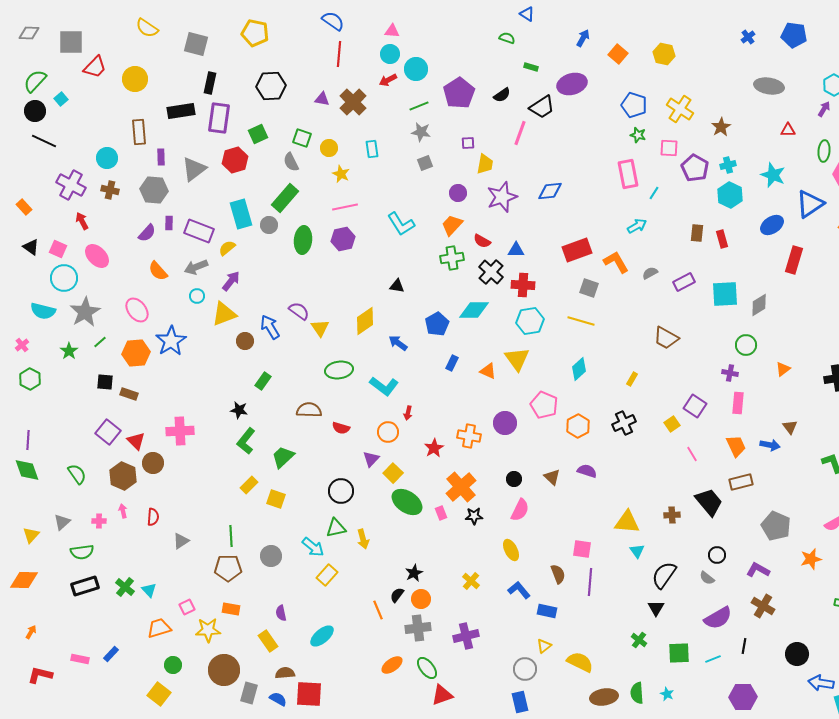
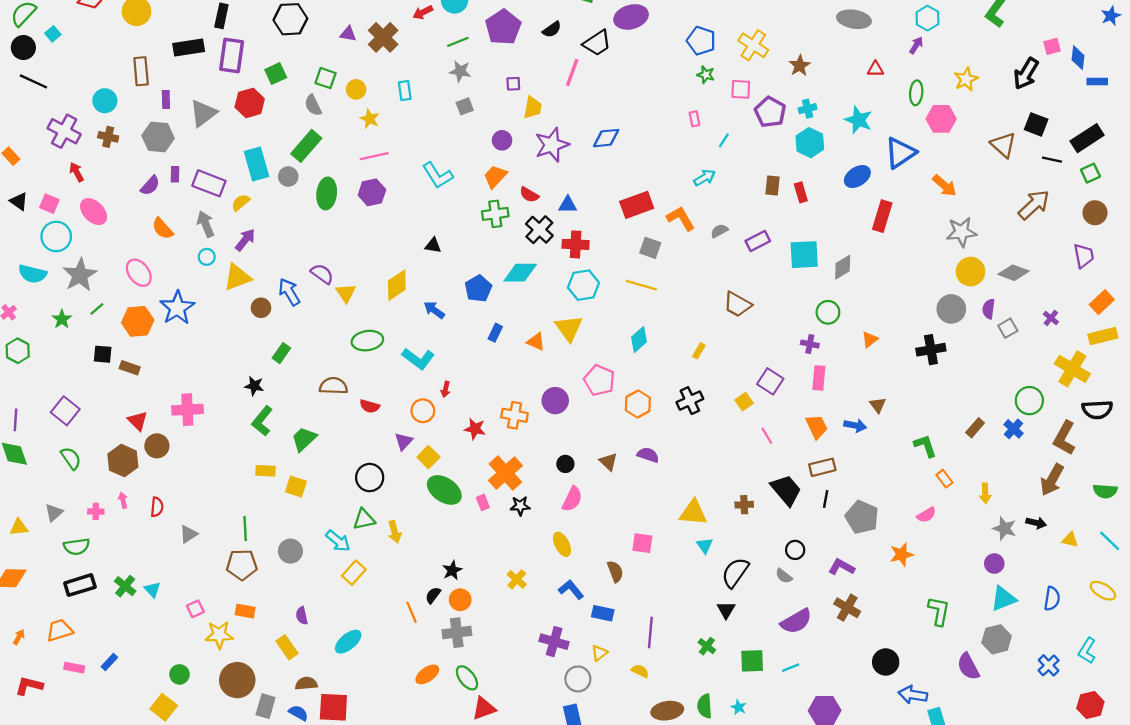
pink rectangle: (628, 174) -> (694, 119), size x0.5
gray arrow: (196, 267) -> (206, 224), turned 90
purple square: (108, 432) -> (65, 411), moved
red star: (434, 448) -> (475, 429), turned -30
yellow rectangle: (249, 485) -> (266, 471), turned 48
yellow triangle: (31, 535) -> (19, 527), turned 42
purple line: (590, 582) -> (650, 633), moved
orange trapezoid: (159, 628) -> (60, 630), moved
purple cross: (466, 636) -> (554, 642), moved, turned 30
black line: (744, 646) -> (826, 499), moved
yellow semicircle: (580, 662) -> (640, 671), size x0.6

